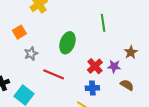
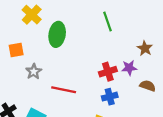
orange square: (19, 32) -> (16, 50), turned 32
green ellipse: (67, 43) -> (57, 34), moved
red cross: (95, 66) -> (108, 72), turned 35

